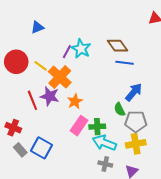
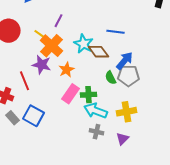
brown diamond: (117, 46) -> (98, 52), moved
cyan star: (81, 49) -> (84, 44), moved
yellow line: (41, 66) -> (40, 35), moved
red line: (32, 100) -> (24, 81), moved
gray pentagon: (136, 122) -> (128, 76), moved

